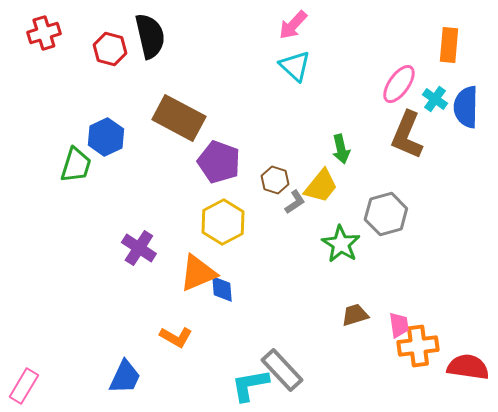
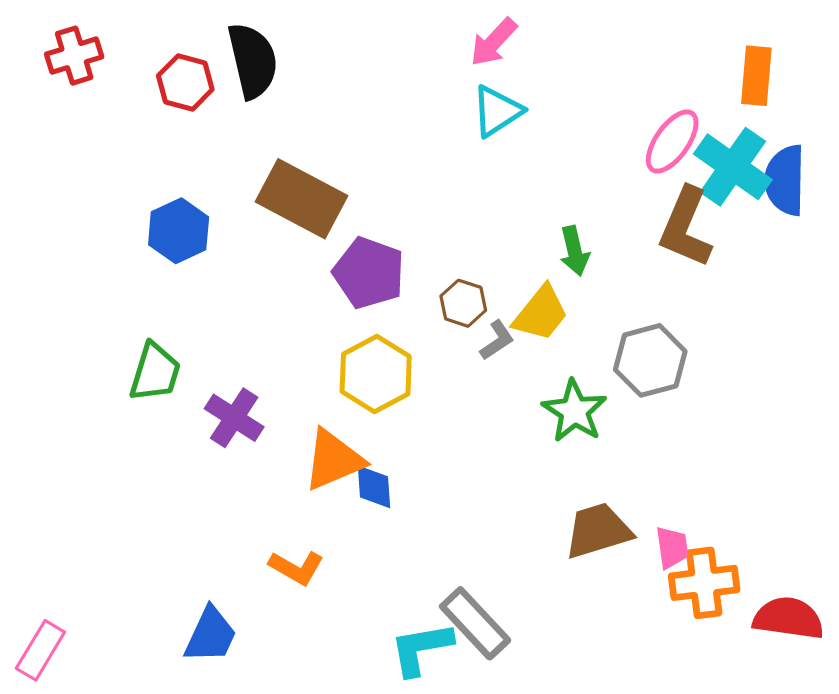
cyan triangle: (295, 66) -> (497, 111), turned 44
cyan cross: (435, 99) -> (733, 167), size x1.8
green trapezoid: (76, 165) -> (155, 372), moved
brown trapezoid: (355, 315) -> (598, 531), size x1.5

